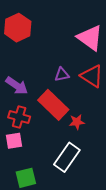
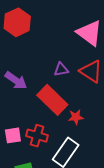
red cross: (19, 117) -> (37, 136), moved

